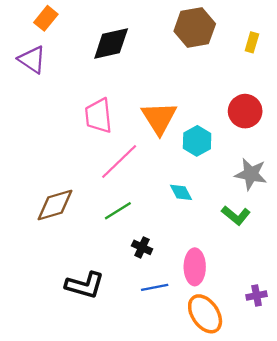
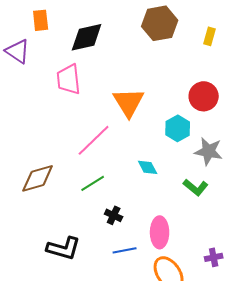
orange rectangle: (46, 18) -> (41, 20), moved, turned -45
pink trapezoid: (99, 116) -> (69, 79), moved
cyan hexagon: (197, 141) -> (178, 128), moved

